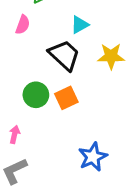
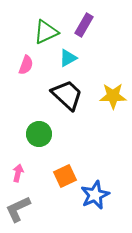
cyan triangle: (80, 25) -> (68, 58), moved
orange square: (66, 98) -> (65, 176), moved

